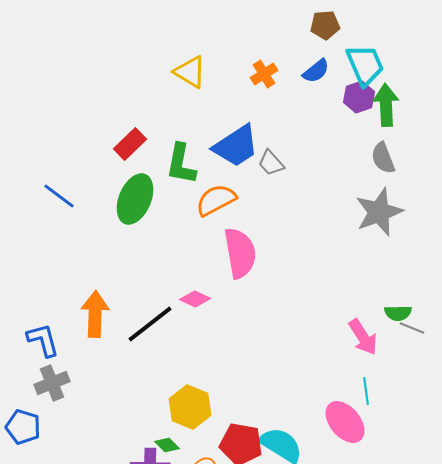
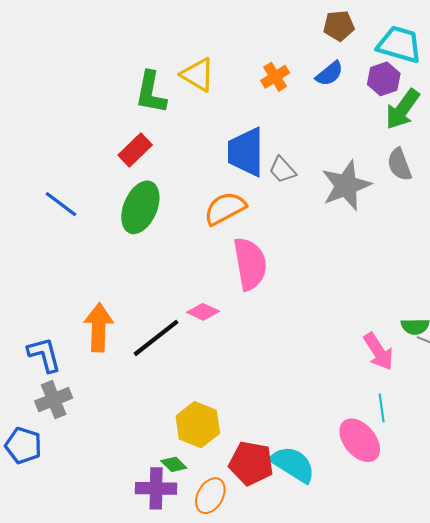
cyan trapezoid: (365, 65) -> (399, 44), moved, turned -51
purple hexagon: (359, 97) -> (384, 79), moved
green arrow: (386, 105) -> (403, 109), turned -141
blue trapezoid: (236, 146) -> (246, 152), turned 123
green L-shape: (181, 164) -> (151, 92), moved
gray star: (379, 212) -> (346, 185), moved

